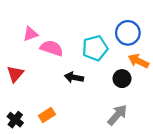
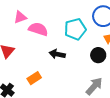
orange rectangle: (47, 115) -> (34, 78), moved

